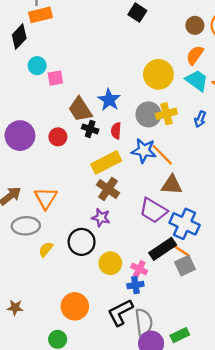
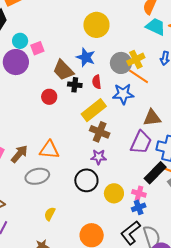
yellow circle: (158, 74) -> (96, 25), moved
purple circle: (20, 136) -> (16, 62), moved
orange line: (162, 155) -> (138, 76), moved
orange triangle: (46, 198) -> (49, 150), turned -45
purple trapezoid: (153, 211) -> (141, 142), turned -85
yellow semicircle: (46, 249) -> (50, 214), moved

